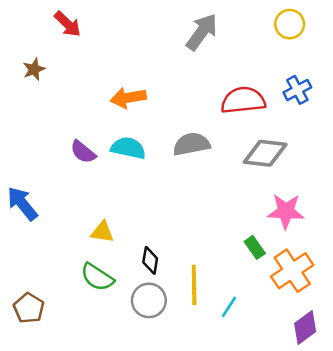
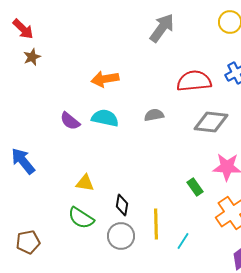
red arrow: (68, 24) -> (23, 29), moved
gray semicircle: (191, 144) -> (154, 115), size x0.7
green rectangle: (255, 247) -> (195, 187), moved
brown pentagon: (29, 308) -> (28, 242), turned 30

